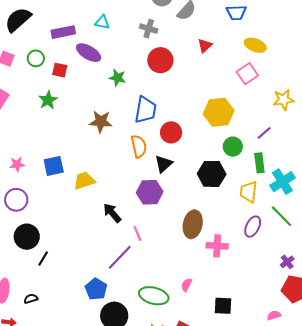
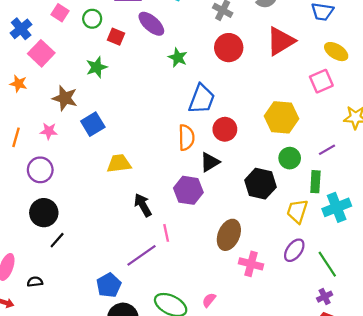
red triangle: (205, 46) -> (281, 41), size x1.8
brown star: (101, 122) -> (65, 98), moved
blue square: (54, 166) -> (93, 124), moved, turned -30
green line: (281, 216) -> (327, 264), moved

